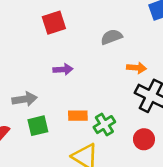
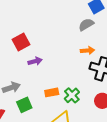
red square: (54, 23) -> (21, 42), moved
gray semicircle: (111, 37) -> (86, 25), moved

